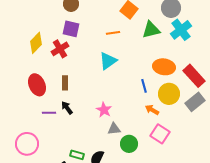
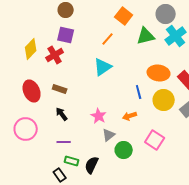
orange line: (113, 33) -> (108, 39), turned -40
brown rectangle: (65, 83) -> (60, 89), turned -72
orange arrow: (152, 110) -> (130, 116), moved, turned -48
purple line: (49, 113) -> (64, 142), moved
gray triangle: (114, 129) -> (109, 135), turned -32
pink circle: (27, 144) -> (26, 129), moved

